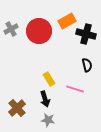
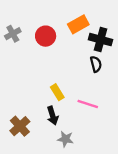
red circle: (39, 31) -> (46, 36), size x0.7
black semicircle: (87, 65) -> (96, 64), moved
gray star: (48, 120) -> (65, 139), moved

